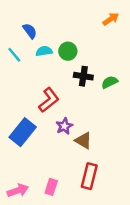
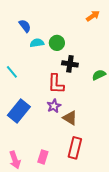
cyan line: (14, 55) -> (12, 72), moved
green semicircle: (110, 82) -> (99, 75), moved
red L-shape: (49, 100) -> (56, 84), moved, turned 130
pink arrow: (18, 190) -> (15, 160), turned 90

